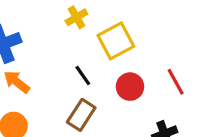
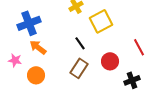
red circle: (130, 87) -> (110, 61), moved

